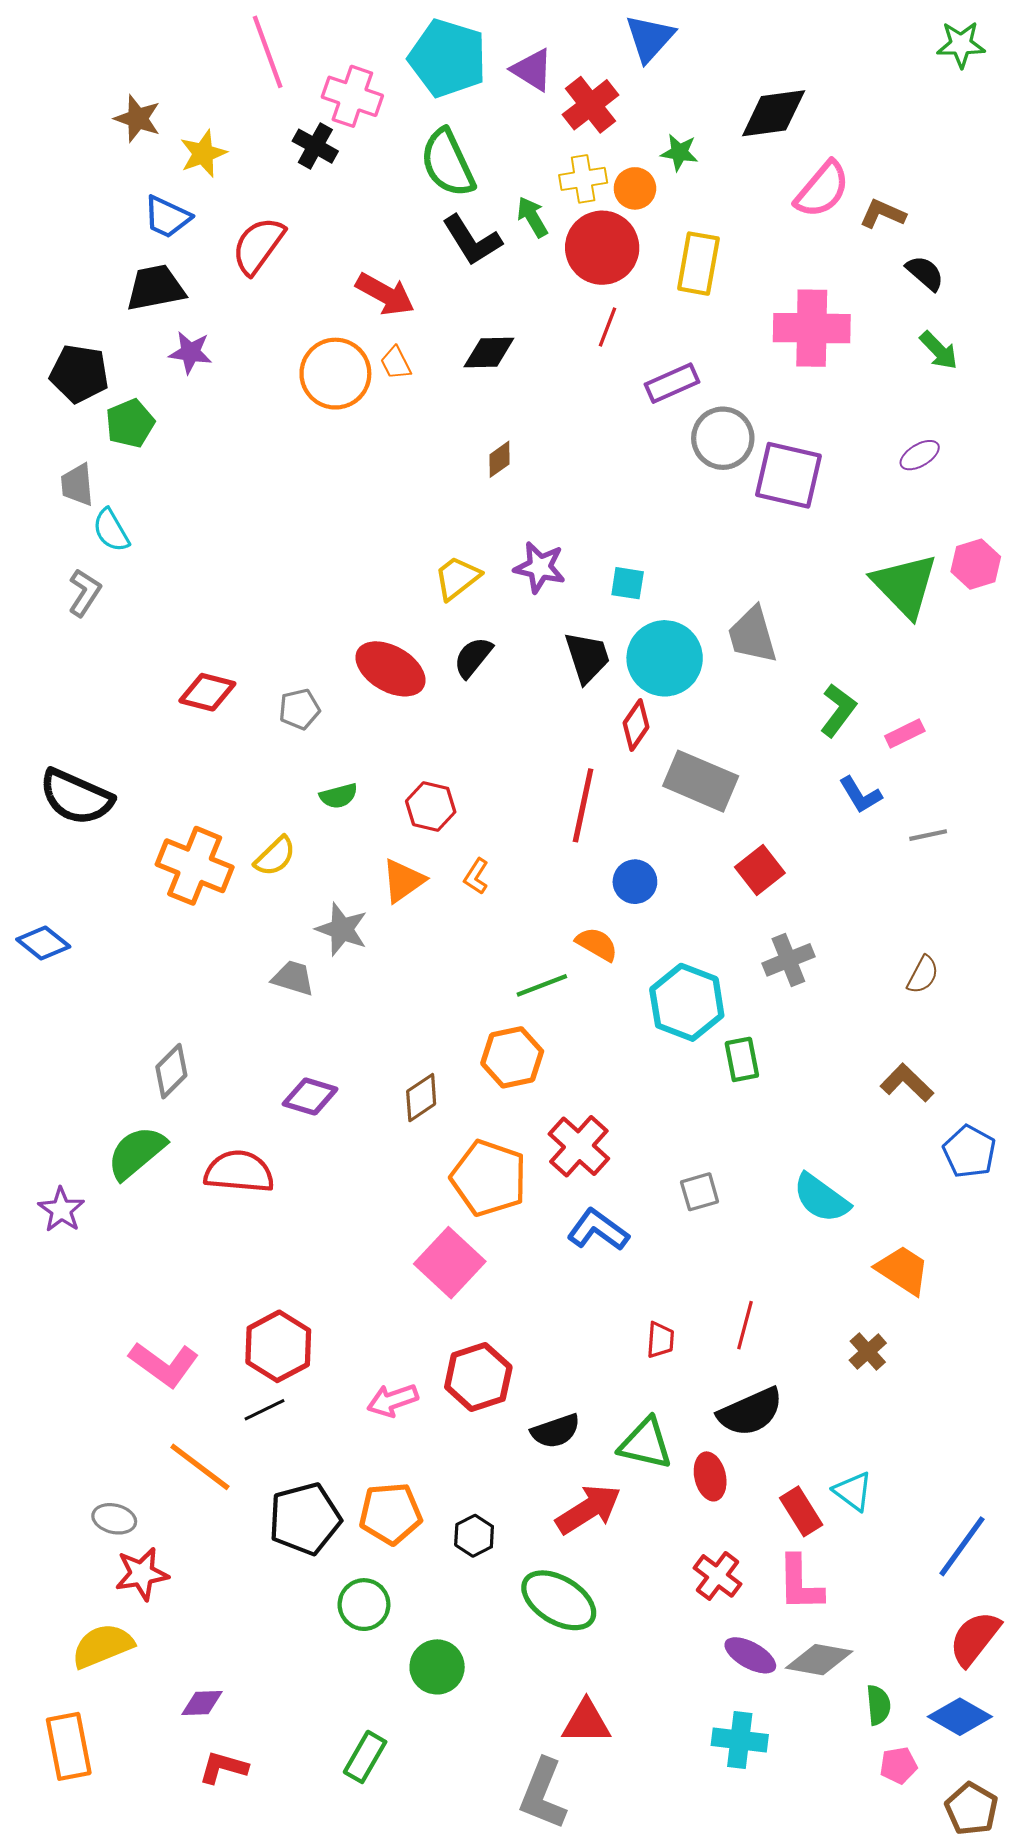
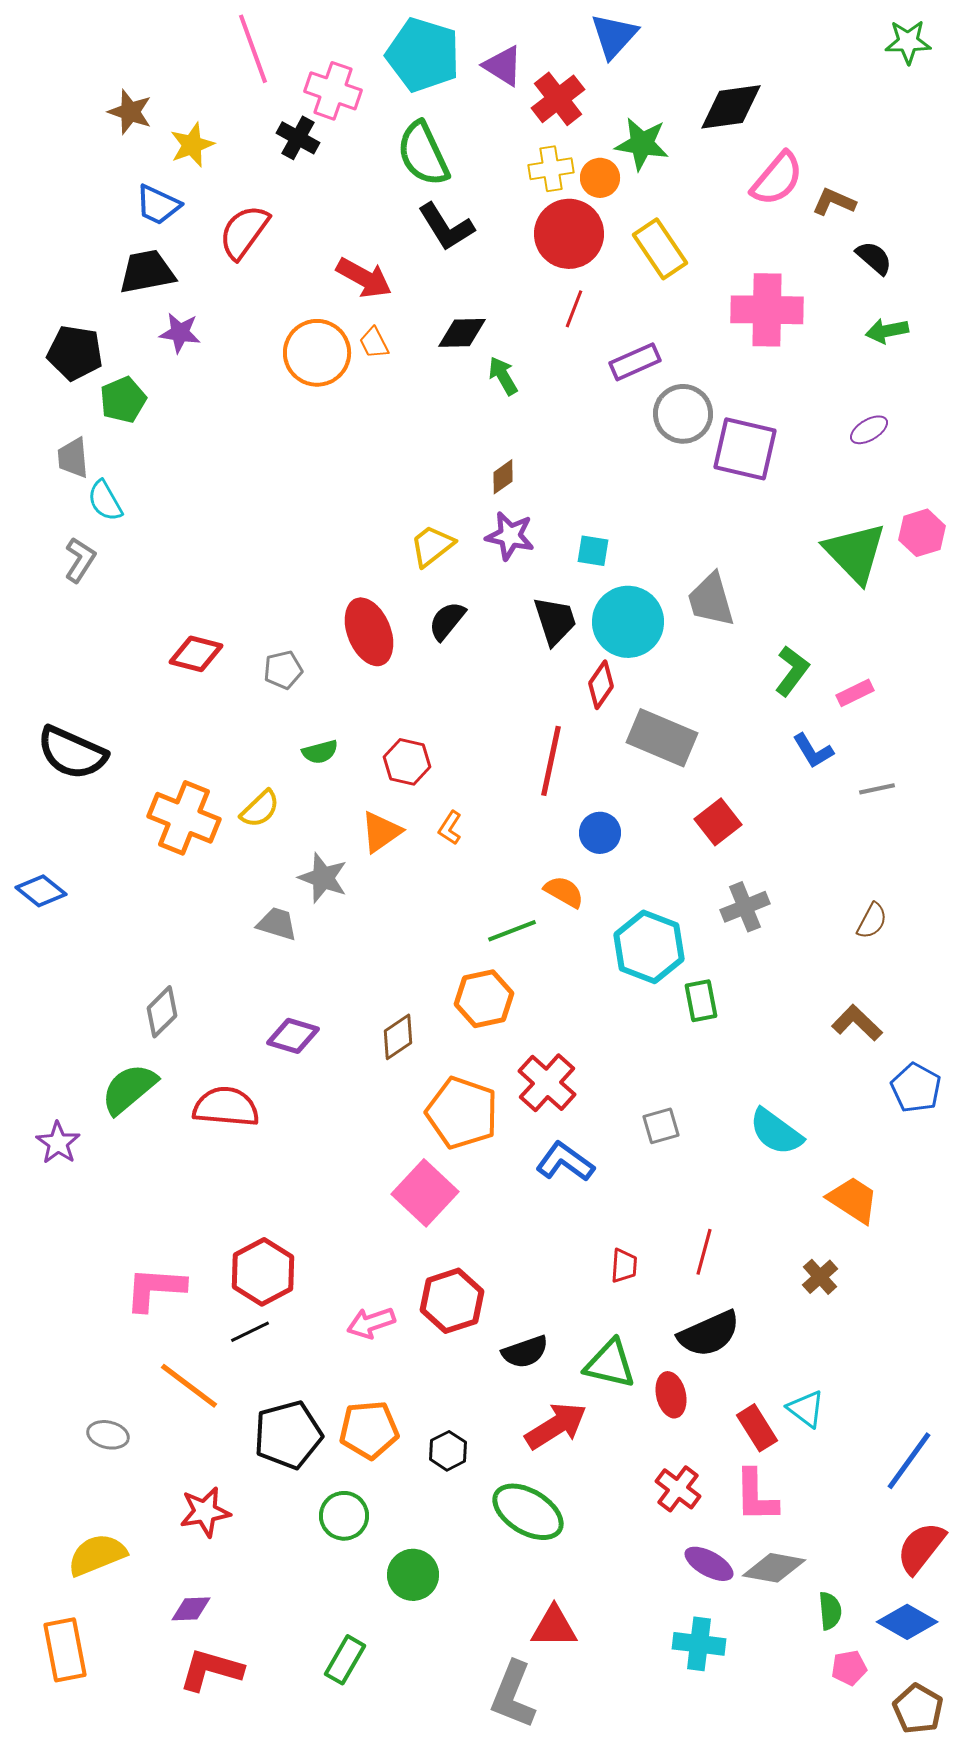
green star: (679, 152) -> (642, 144), size x1.5
green arrow: (532, 217) -> (503, 376), moved
yellow rectangle: (698, 264) -> (660, 249), turned -44
green arrow: (939, 350) -> (887, 331), turned 123
brown diamond: (499, 459) -> (503, 477), moved
red ellipse: (390, 669) -> (369, 632), turned 38
pink L-shape: (164, 1364) -> (155, 1289), turned 148
red star: (142, 1574) -> (205, 1512), moved
red L-shape: (223, 1768) -> (211, 1670), size x1.4

